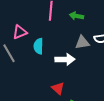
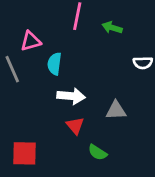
gray triangle: (82, 43) -> (116, 110), moved
white arrow: (65, 59) -> (71, 96), moved

